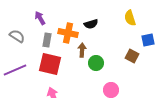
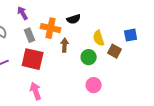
yellow semicircle: (130, 18) -> (99, 38), moved
gray rectangle: (47, 40) -> (30, 35), turned -32
green circle: (96, 63) -> (89, 57), moved

